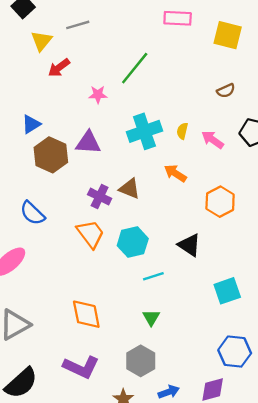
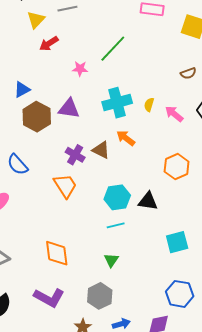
orange arrow: (175, 173) -> (126, 138), moved
cyan hexagon: (133, 242) -> (117, 197), moved
black triangle: (189, 245) -> (148, 201), turned -30

